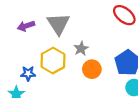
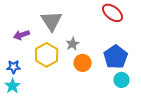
purple arrow: (26, 26) -> (22, 35), moved
blue star: (28, 73) -> (14, 67), moved

